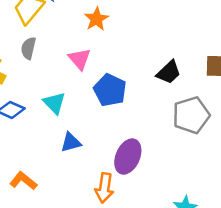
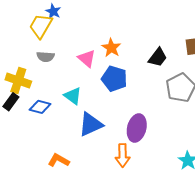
orange star: (96, 19) -> (111, 48), moved
gray semicircle: (28, 48) -> (46, 57), turned -90
blue triangle: (71, 142) -> (91, 124), size x1.5

